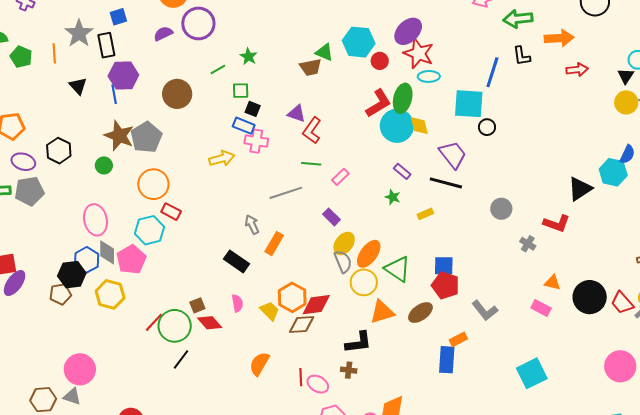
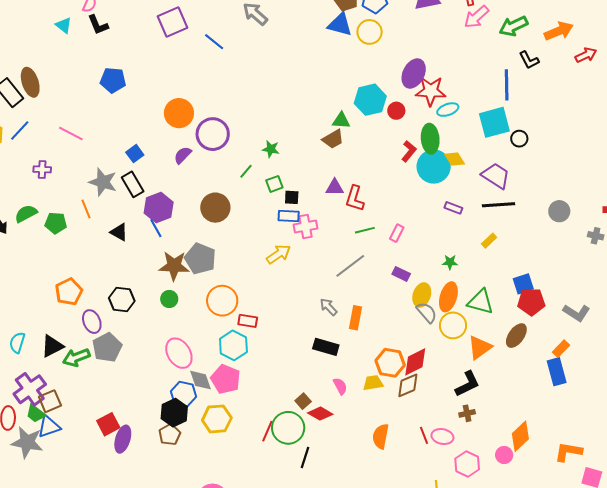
red L-shape: (378, 103) -> (409, 151), size x0.7
purple ellipse: (23, 162) -> (92, 322), turned 70
green star: (393, 197) -> (450, 262), moved
yellow trapezoid: (270, 311) -> (373, 383), turned -35

